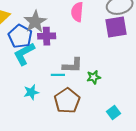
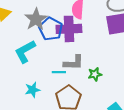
blue pentagon: (20, 36) -> (51, 29), moved
purple cross: (47, 36) -> (69, 29), moved, size x1.4

